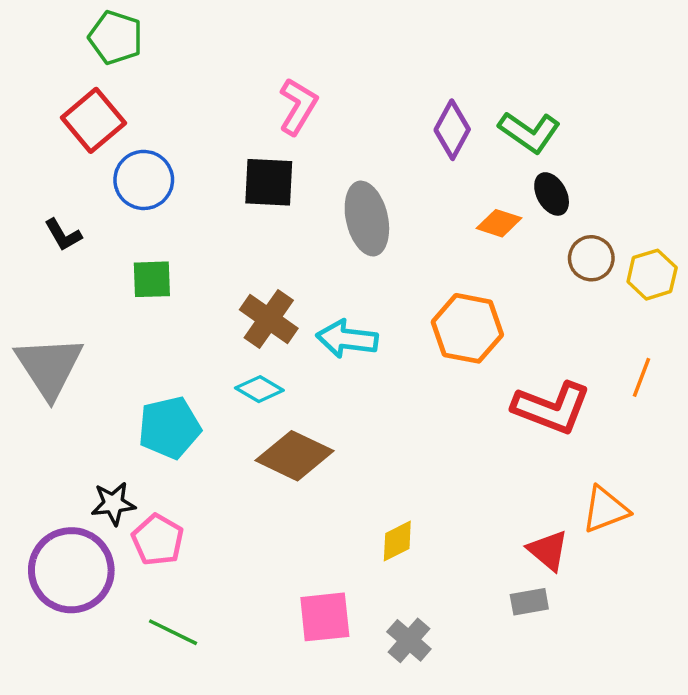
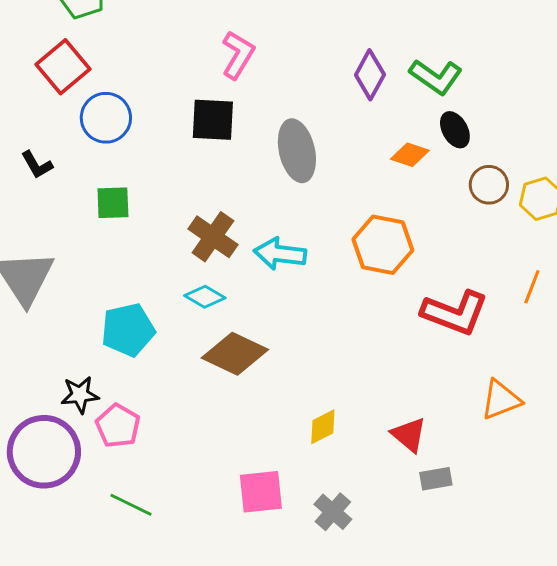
red triangle: (548, 550) -> (409, 435), moved

